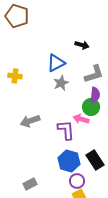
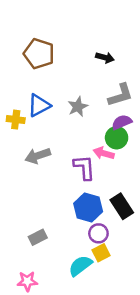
brown pentagon: (17, 16) -> (39, 54), moved
blue triangle: (56, 63) -> (39, 105), moved
yellow cross: (15, 76) -> (16, 120), moved
purple semicircle: (95, 95) -> (122, 122), turned -119

